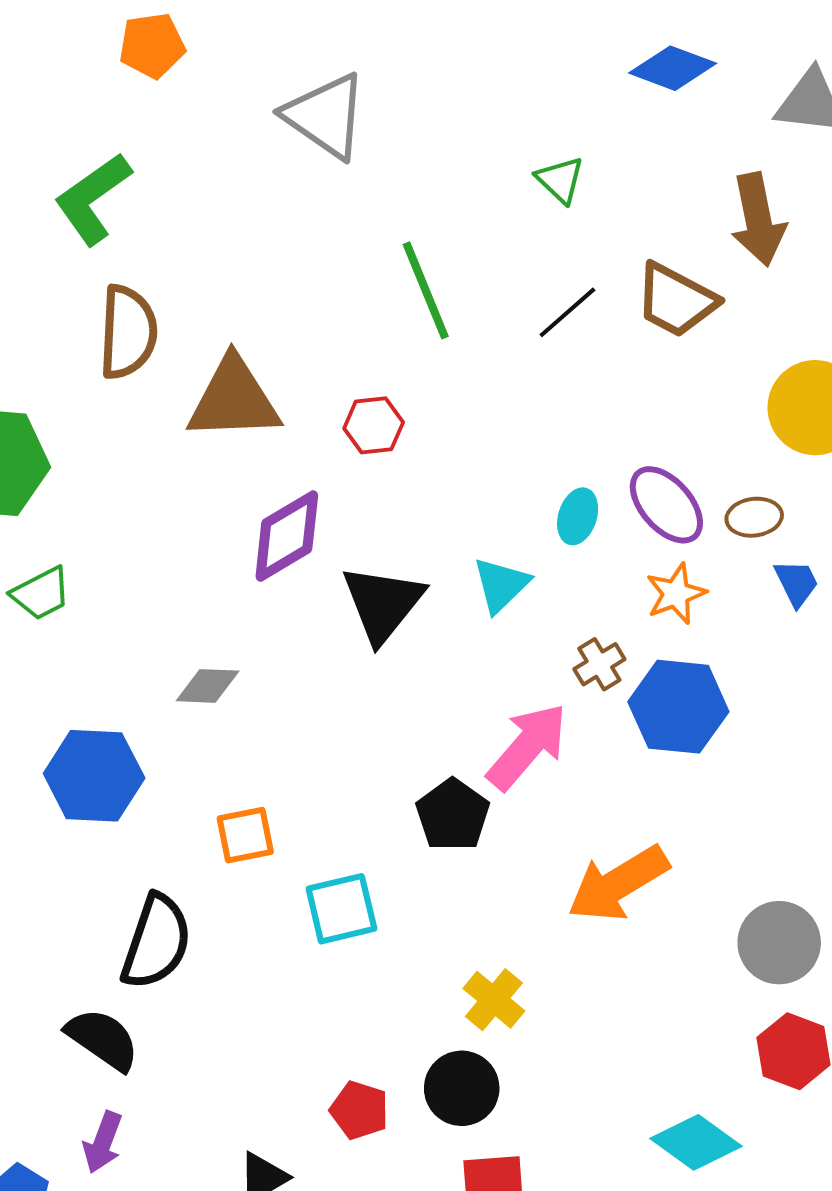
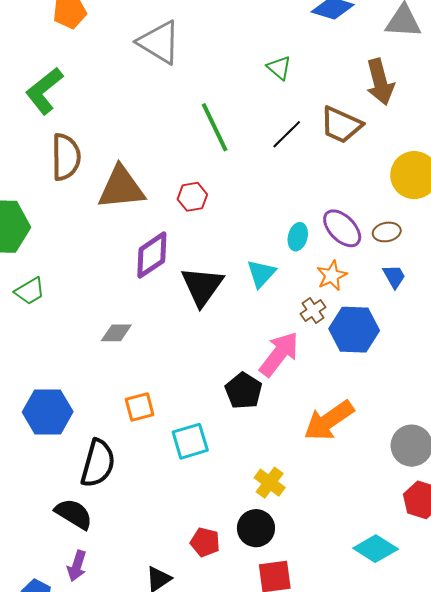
blue trapezoid: (796, 583) -> (394, 276), moved
orange star: (676, 594) -> (332, 276), moved
blue hexagon: (94, 776) -> (48, 412), moved

